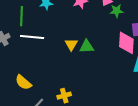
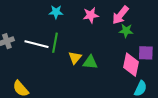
green line: (22, 16) -> (55, 43), moved

